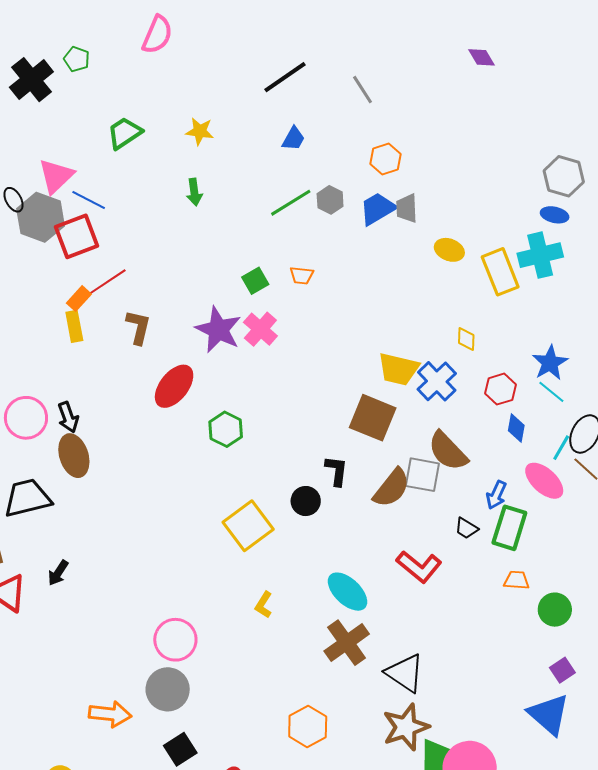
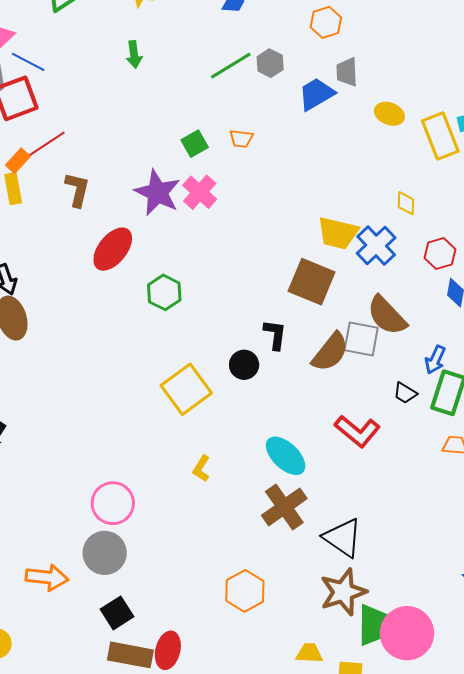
blue trapezoid: (378, 209) -> (316, 94), moved

